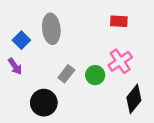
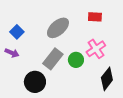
gray ellipse: (51, 29) -> (58, 28), moved, turned 55
purple arrow: (15, 66) -> (12, 53), turned -32
gray rectangle: (66, 74) -> (53, 59), size x1.5

